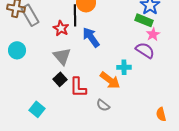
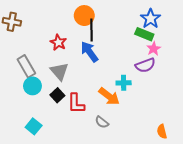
gray rectangle: (30, 15) -> (26, 66), moved
black line: (75, 15) -> (92, 30), moved
cyan circle: (17, 50) -> (32, 86), moved
purple semicircle: (145, 50) -> (145, 65), turned 126

